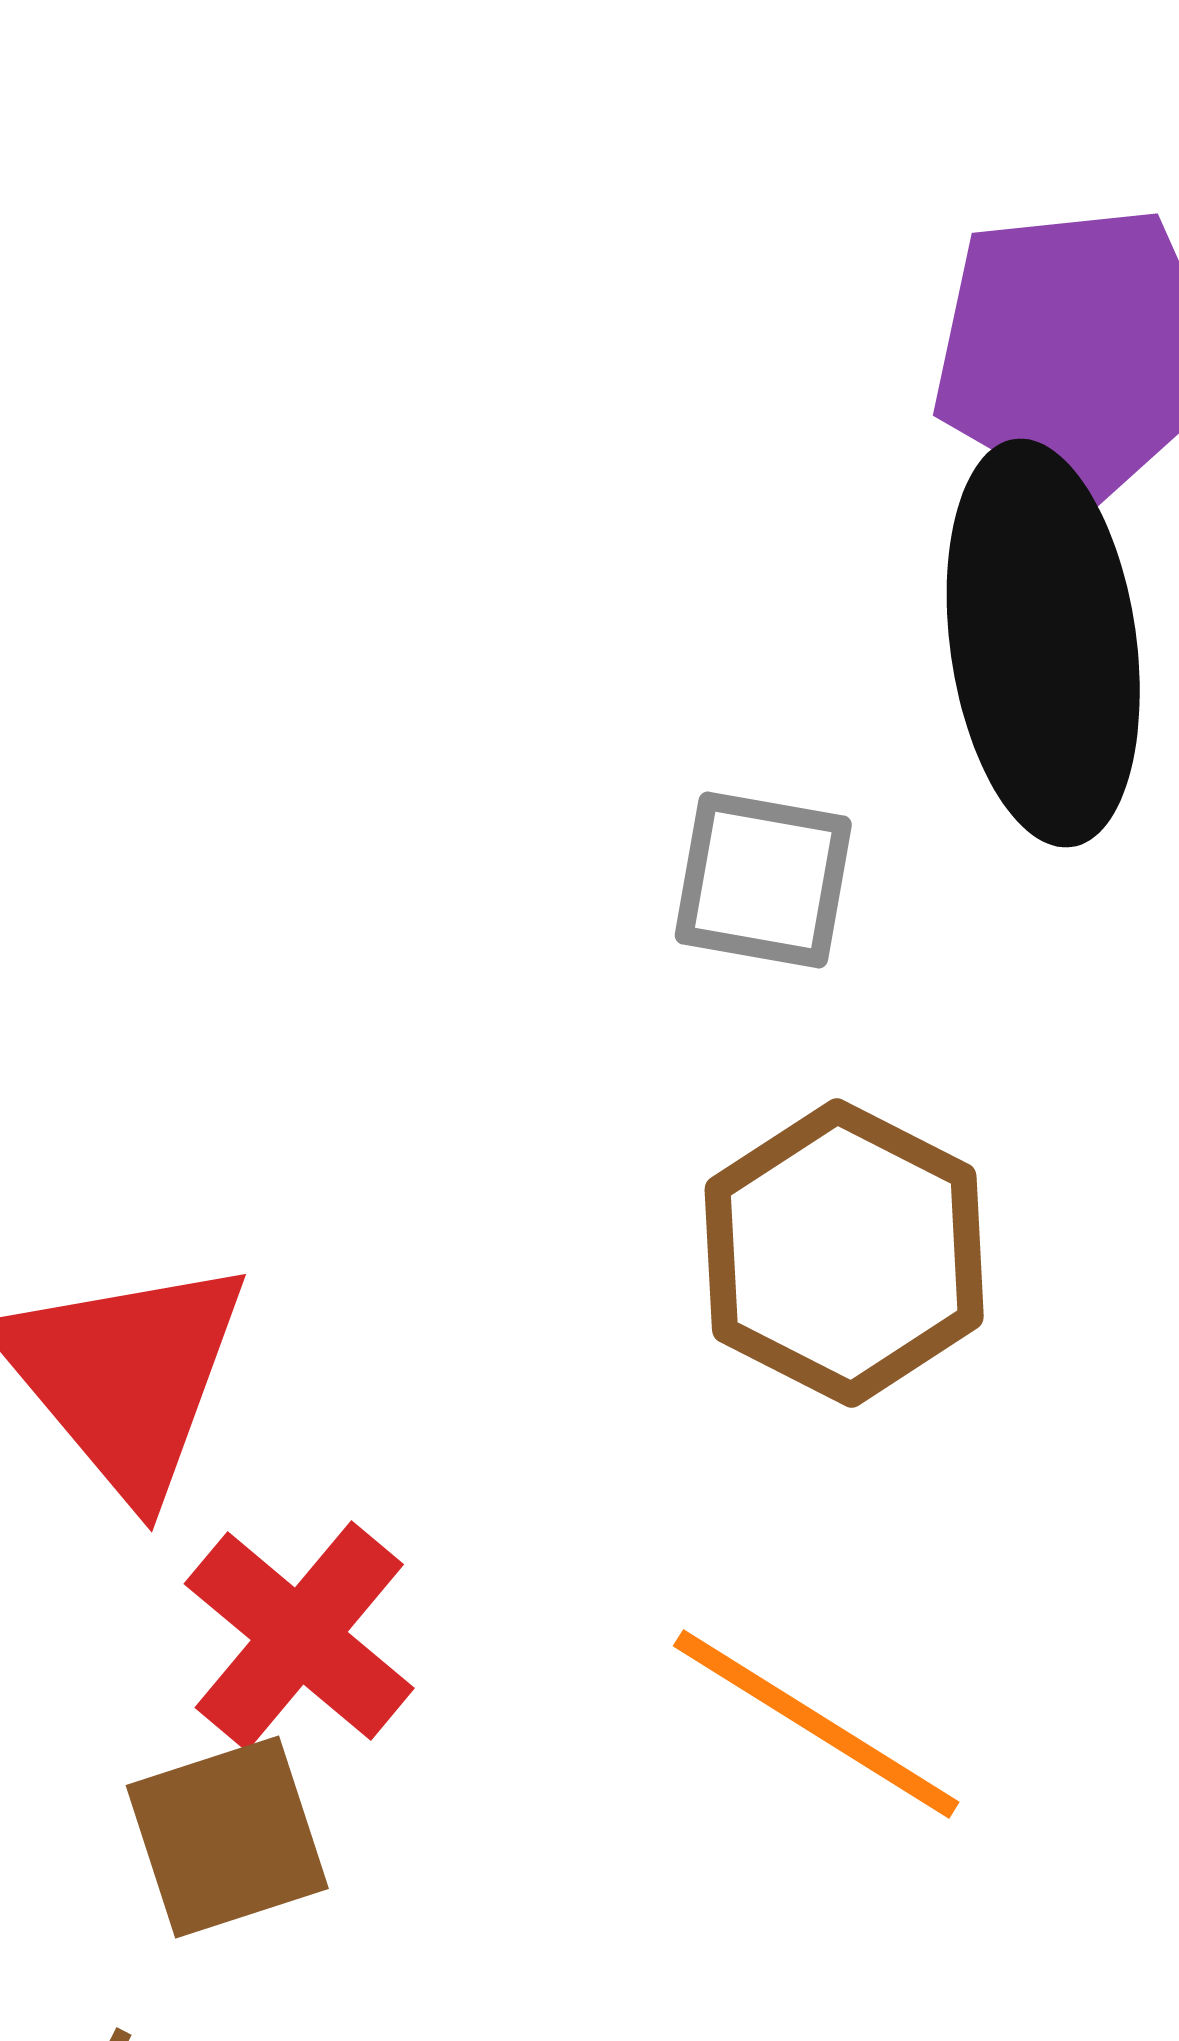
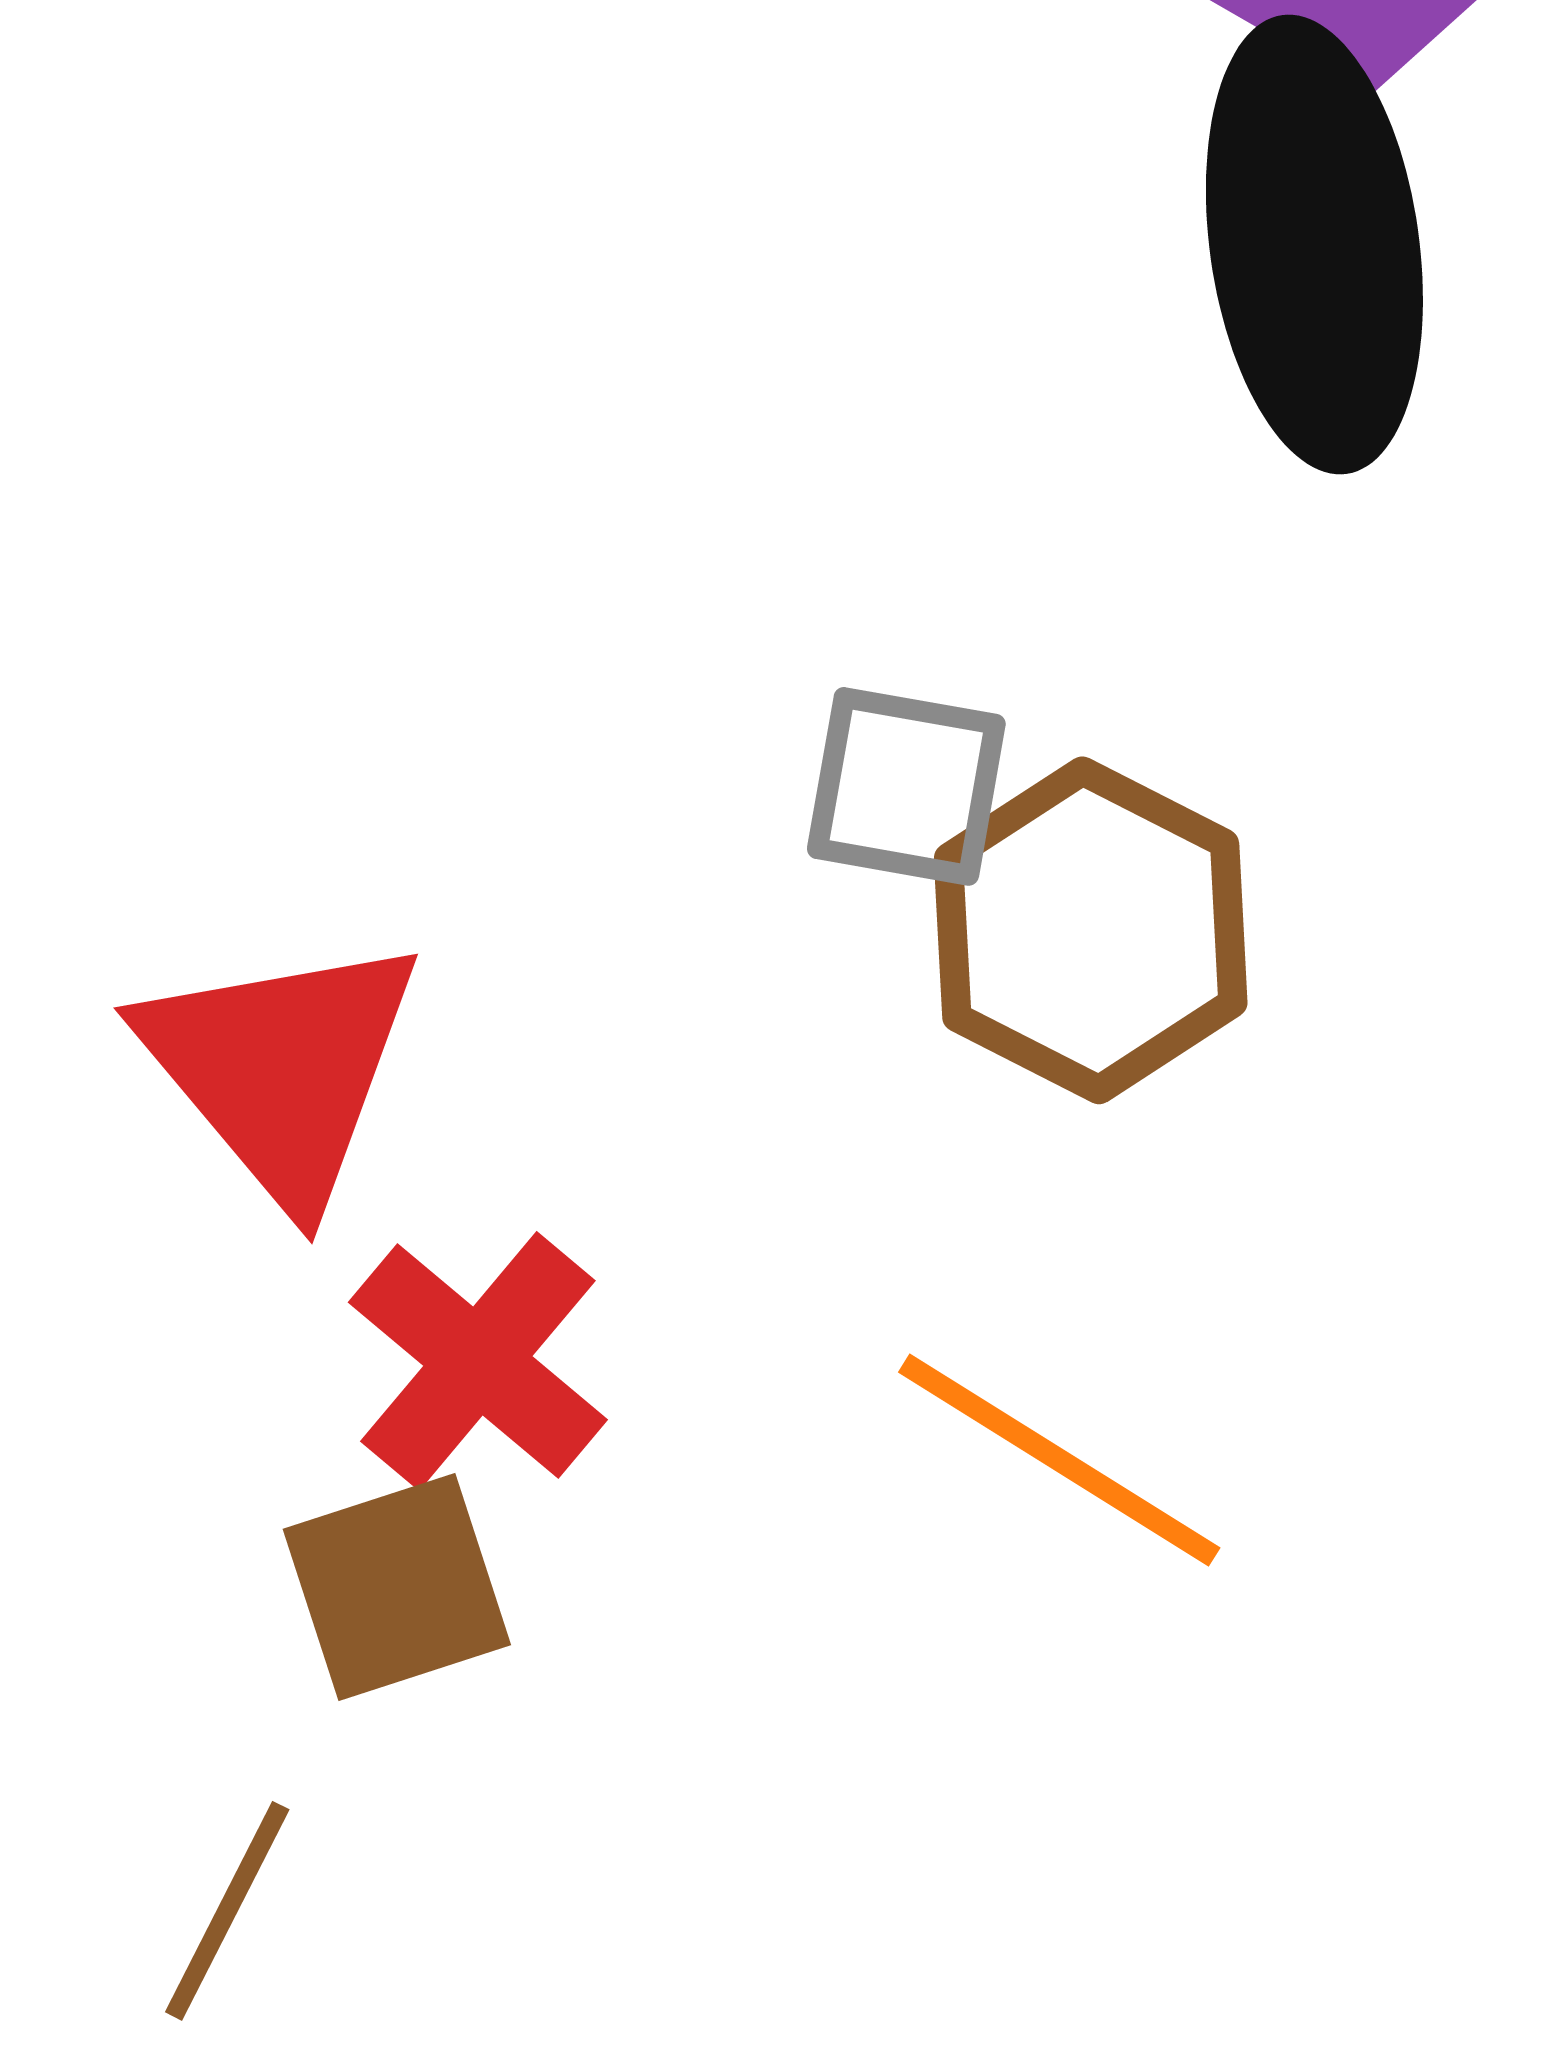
gray square: (763, 880) -> (906, 786), moved

